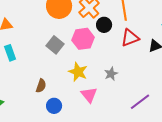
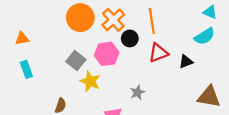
yellow star: (78, 72) -> (90, 81), moved

